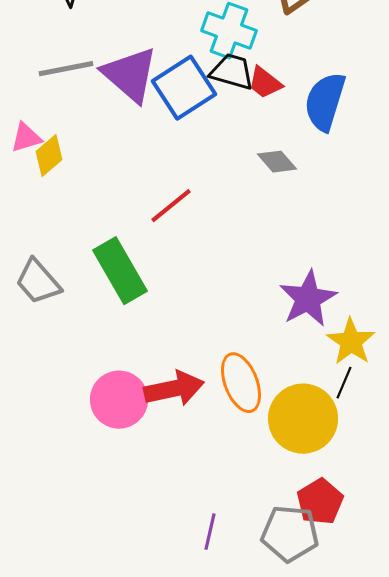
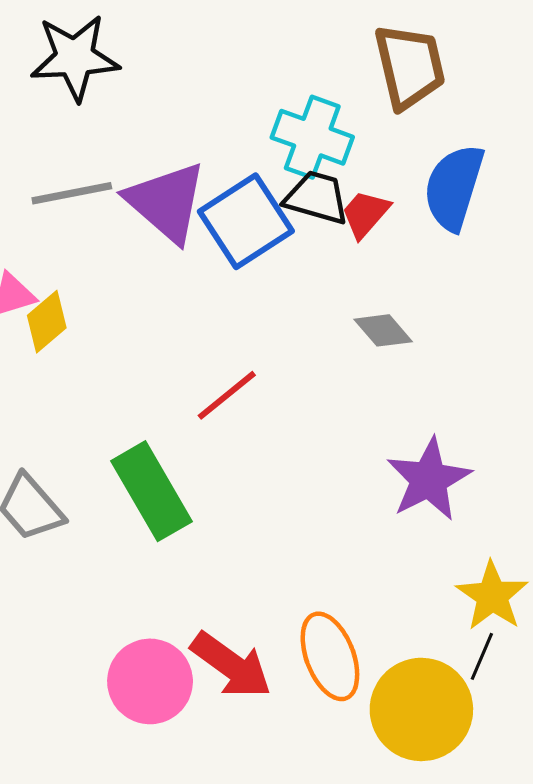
red trapezoid: (265, 83) -> (365, 214), turned 93
blue semicircle: (325, 102) -> (454, 187), moved
purple star: (308, 299) -> (429, 479), moved
red arrow: (174, 389) -> (231, 665), turned 48

